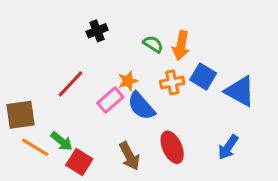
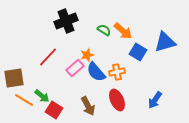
black cross: (97, 31) -> (66, 21), size x1.6
orange arrow: (181, 46) -> (123, 31), turned -60
orange cross: (172, 82) -> (117, 72), moved
blue triangle: (240, 91) -> (165, 42), moved, turned -45

